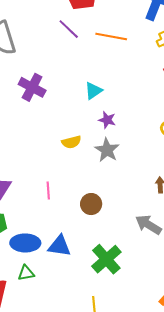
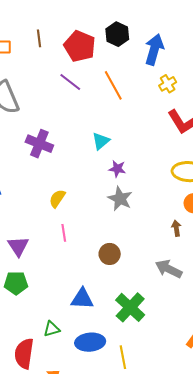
orange line: (111, 37) -> (113, 85), turned 56
yellow semicircle: (71, 142) -> (57, 198), moved, turned 144
pink line: (48, 191) -> (64, 233), moved
blue ellipse: (25, 243) -> (90, 342), moved

